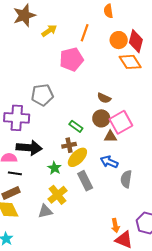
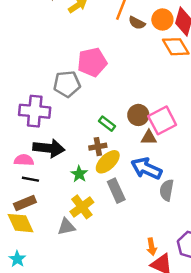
pink pentagon: (72, 59) -> (92, 62), moved
brown semicircle: (104, 98) -> (137, 23), moved
blue arrow: (109, 162) -> (146, 168), size x1.4

